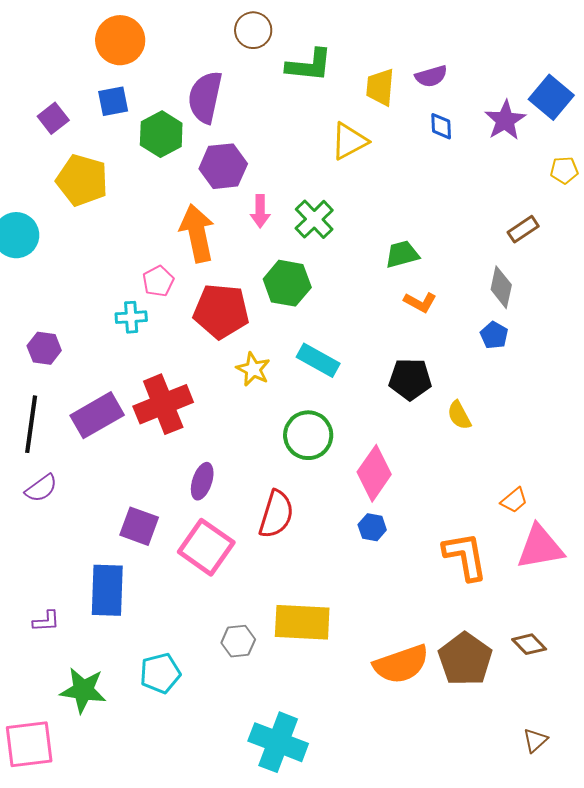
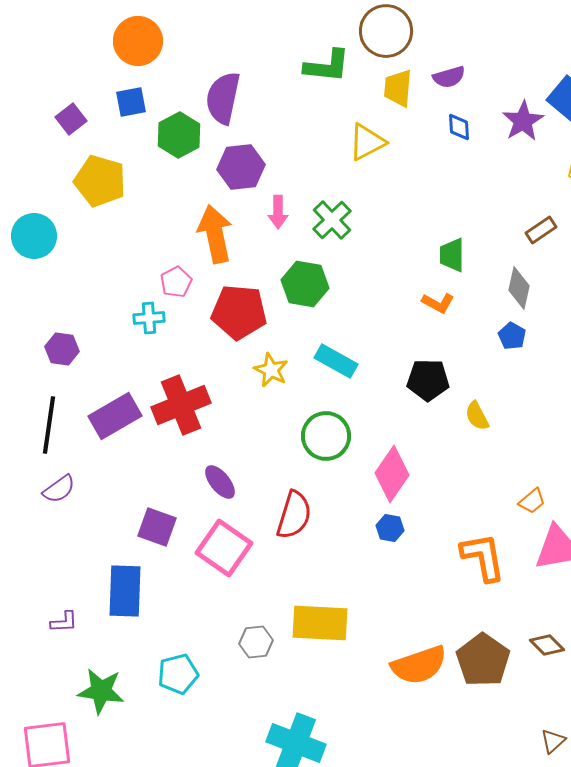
brown circle: (253, 30) -> (386, 31), moved, size x1.4
green trapezoid: (402, 254) -> (452, 255), moved, turned -75
purple ellipse: (202, 481) -> (220, 482), turned -57

